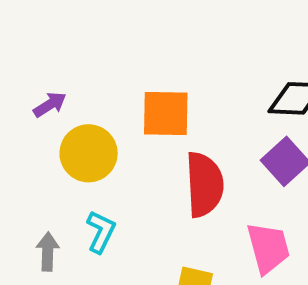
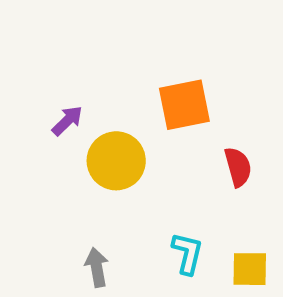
red semicircle: (204, 185) -> (238, 167), size x0.6
cyan L-shape: (101, 232) -> (187, 253), moved

